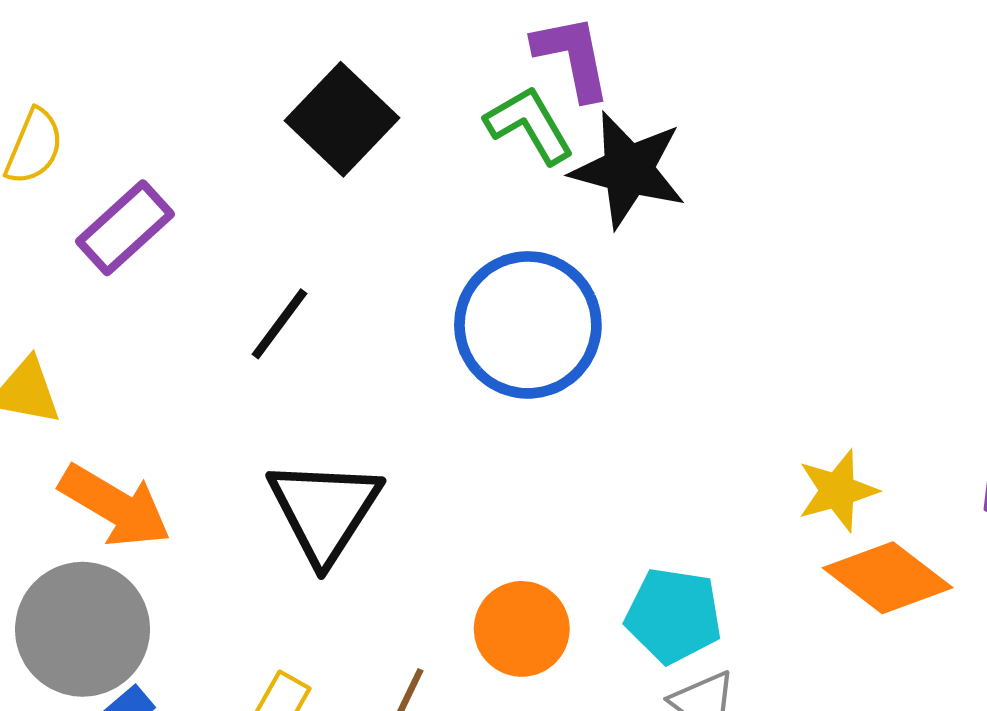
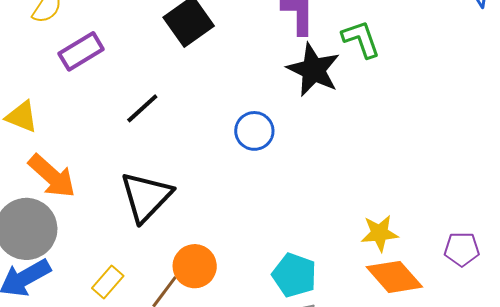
green L-shape: (529, 125) -> (361, 39), moved
blue circle: (528, 325) -> (254, 131), size x0.6
orange circle: (522, 629) -> (195, 266), moved

